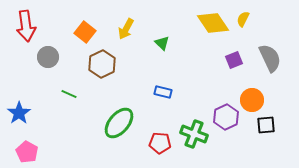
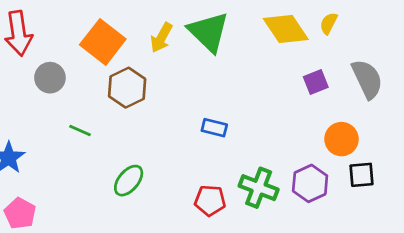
orange square: (85, 32) -> (103, 42), size x1.4
green triangle: (162, 43) -> (209, 32), moved, size x2.0
purple hexagon: (226, 117) -> (310, 183), moved
green ellipse: (119, 123) -> (129, 181), moved, size x0.7

